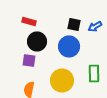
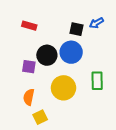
blue arrow: (95, 26) -> (96, 23), moved
black circle: (37, 41) -> (47, 55), moved

